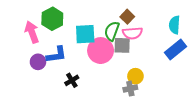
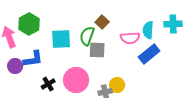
pink semicircle: (132, 33) -> (130, 38), moved
pink circle: (101, 51) -> (76, 80), moved
yellow circle: (135, 76) -> (117, 85), moved

